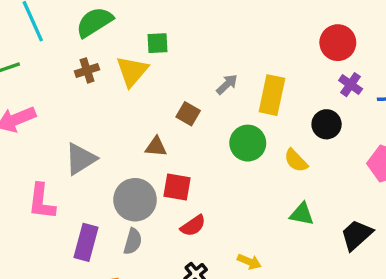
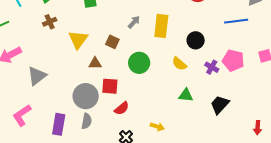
yellow triangle: (132, 71) -> (78, 40), moved
purple cross: (351, 85) -> (212, 67), moved
green circle: (248, 143) -> (139, 63), moved
gray triangle: (81, 159) -> (37, 76), moved
pink L-shape: (42, 202) -> (22, 115), moved, turned 55

